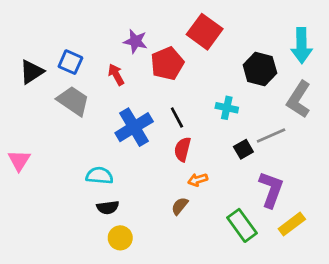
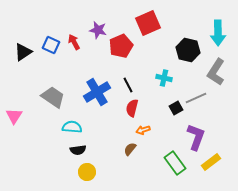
red square: (205, 32) -> (148, 23), turned 30
red arrow: (116, 75) -> (74, 42), moved
gray trapezoid: (73, 101) -> (53, 97), moved

